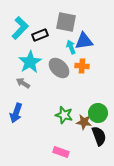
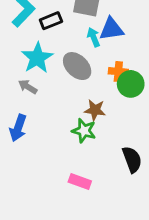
orange cross: (82, 66) -> (118, 72), moved
green circle: (98, 113) -> (131, 84), moved
brown star: (84, 122) -> (95, 110), moved

